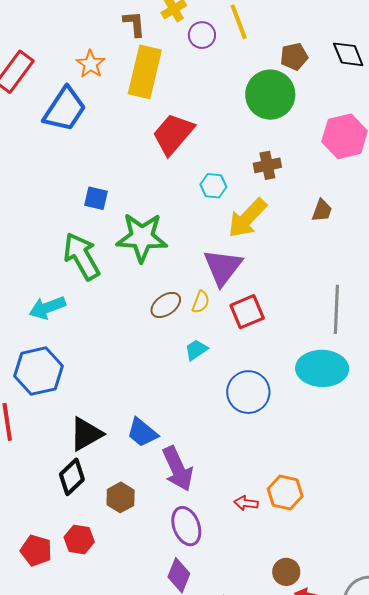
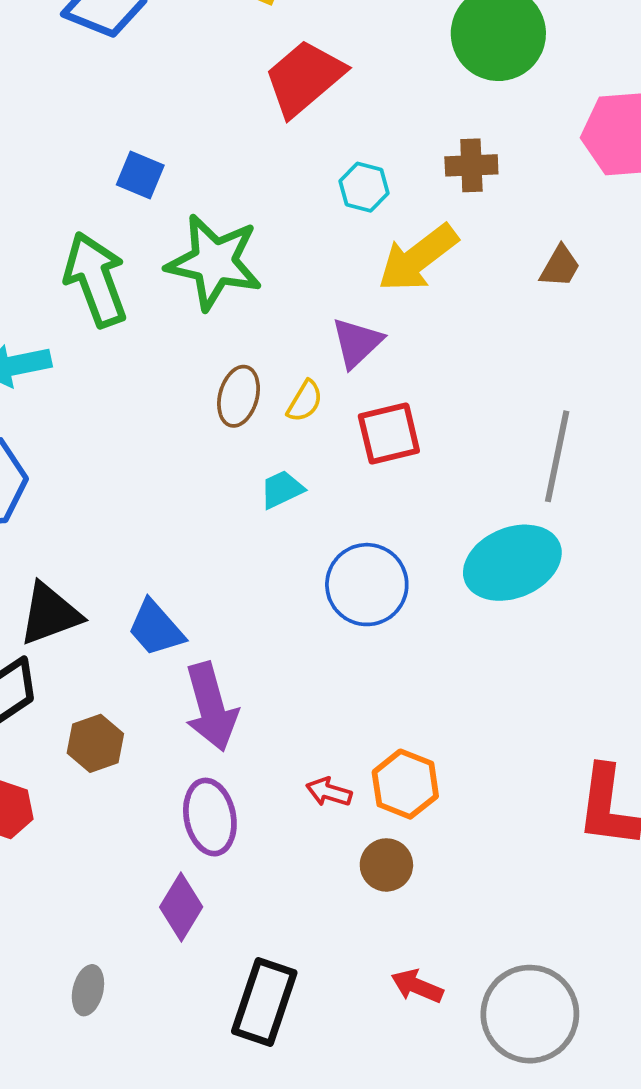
purple triangle: (223, 267) -> (357, 343), size x0.7
brown ellipse: (166, 305) -> (239, 396), turned -48
cyan ellipse: (322, 368) -> (512, 563), turned -33
brown circle: (286, 572) -> (386, 865), moved

